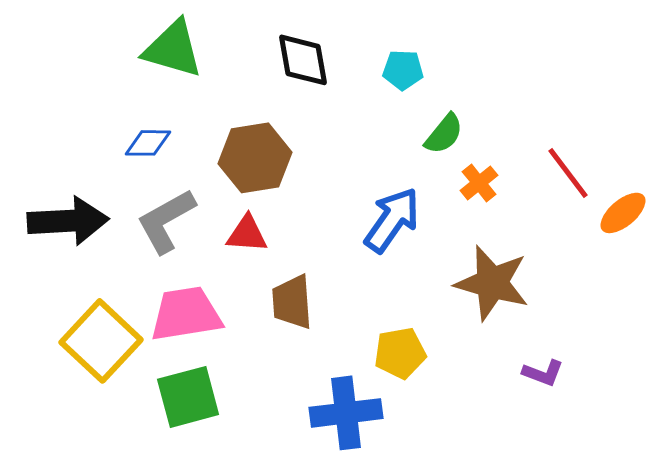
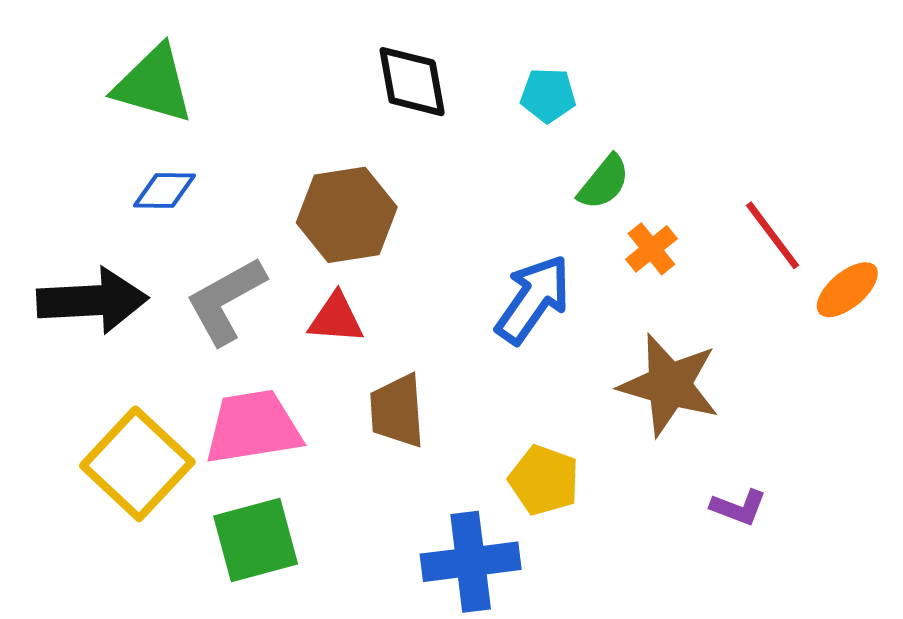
green triangle: (173, 49) -> (154, 84), moved
blue diamond: (148, 143) -> (164, 190), moved
yellow pentagon: (400, 353) -> (544, 480), turned 30

